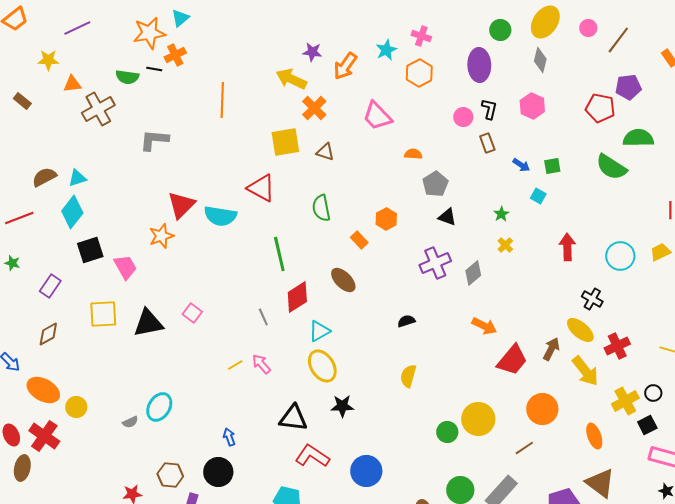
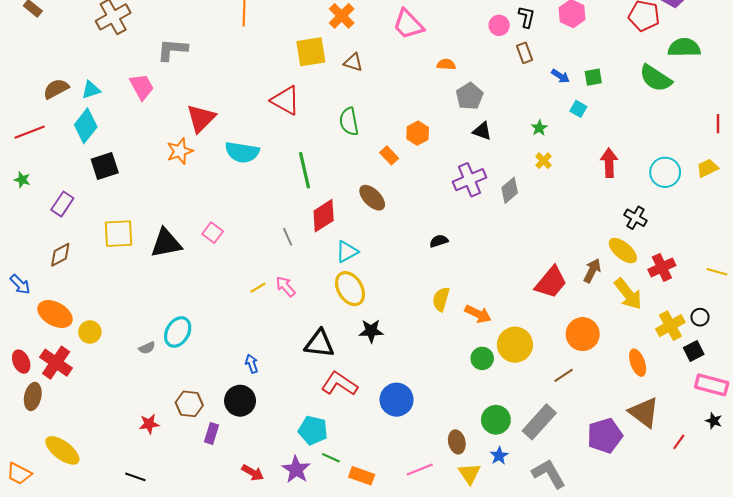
cyan semicircle: (220, 216) -> (242, 152), moved
pink trapezoid: (125, 267) -> (142, 87), moved
orange arrow: (484, 326) -> (478, 314), moved

